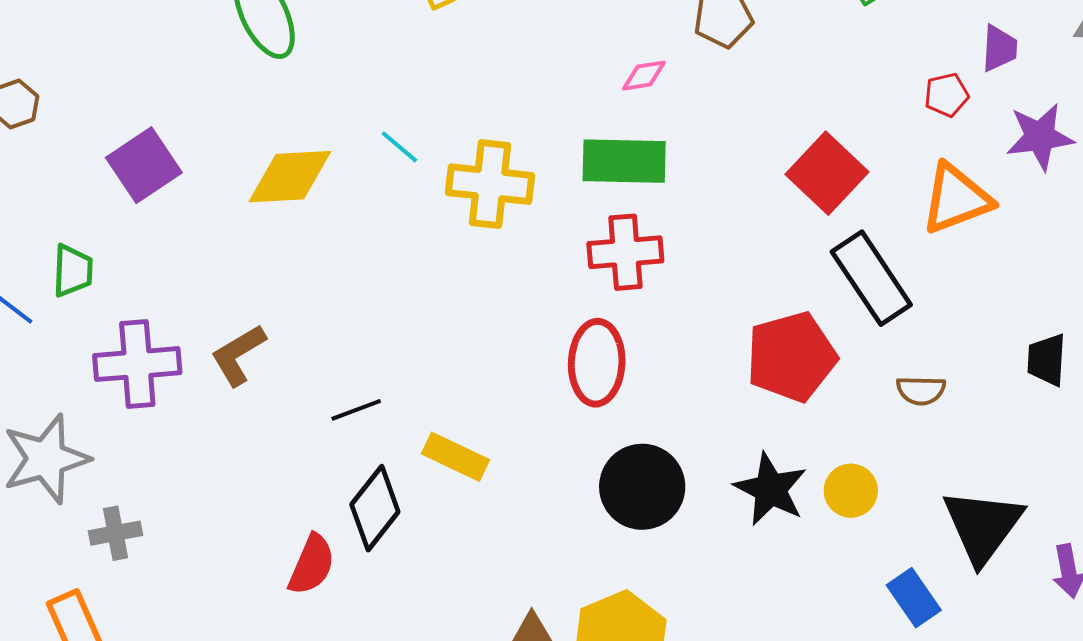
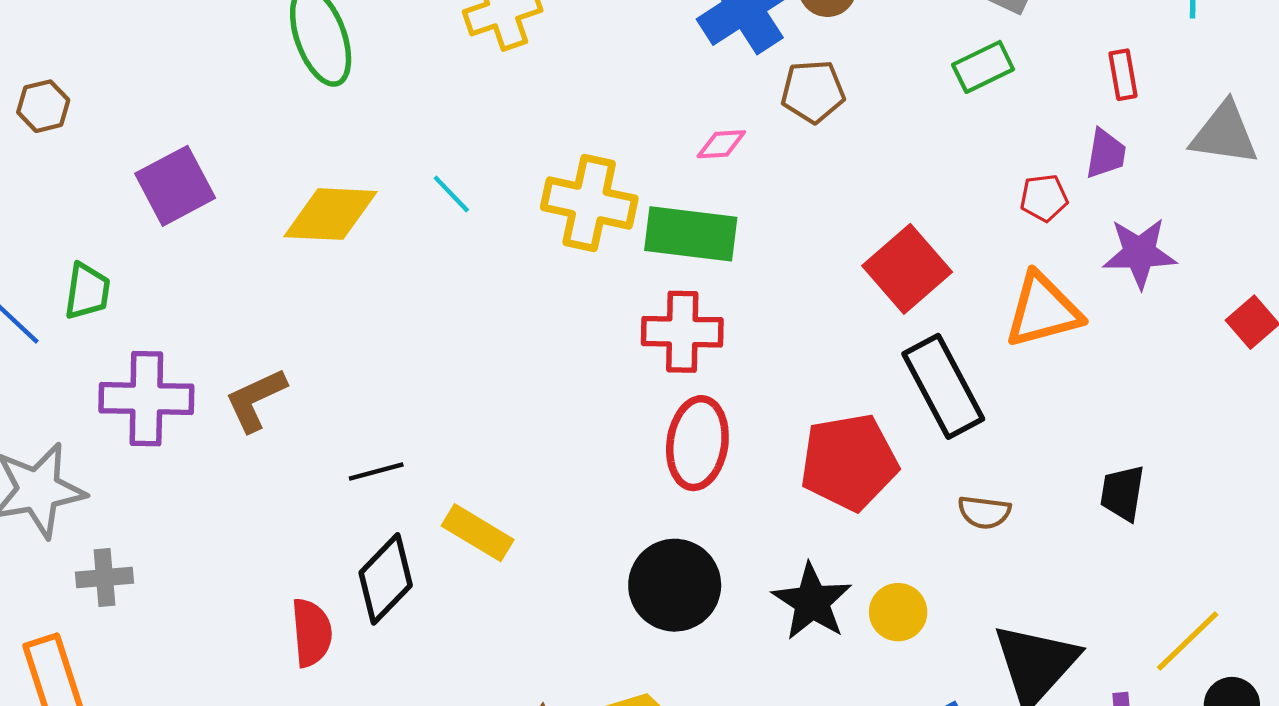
yellow cross: (490, 184) -> (589, 203), moved
red ellipse: (597, 363) -> (697, 443), moved
red semicircle: (312, 565) -> (311, 633), turned -34

